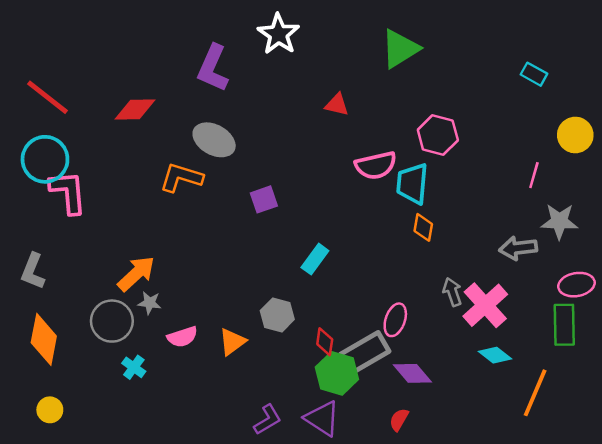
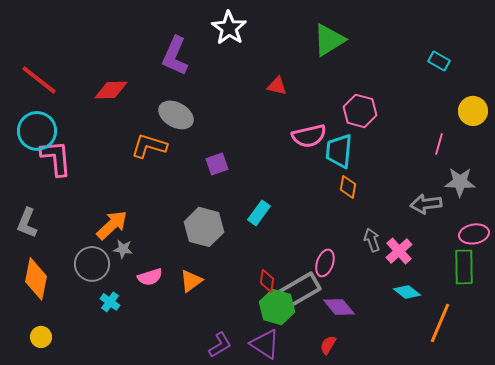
pink cross: (485, 305) -> (399, 251), size x0.7
gray hexagon: (277, 315) -> (204, 227), moved, size x1.4

